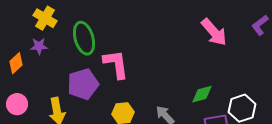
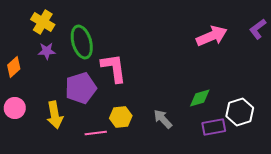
pink arrow: (214, 32) -> (212, 36), turned -72
purple star: (39, 46) -> (47, 51), moved

